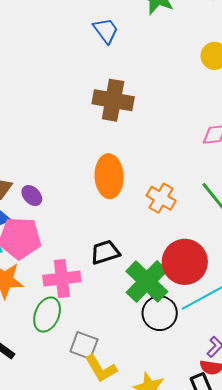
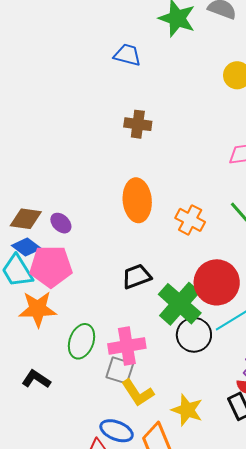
blue trapezoid: (106, 31) -> (127, 55), turned -36
brown cross: (113, 100) -> (138, 124), size x0.7
pink cross: (62, 279) -> (127, 346), moved

